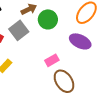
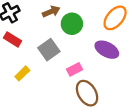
gray square: (19, 30) -> (49, 50), moved

